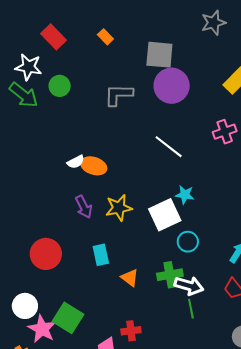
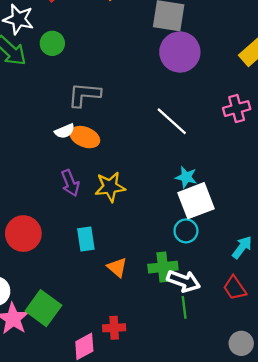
gray L-shape: (119, 95) -> (84, 95), moved
white square: (165, 215) -> (196, 201), moved

